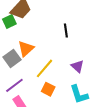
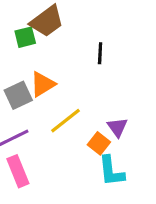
black line: (66, 30) -> (100, 53), moved
orange square: (48, 89) -> (99, 143), moved

